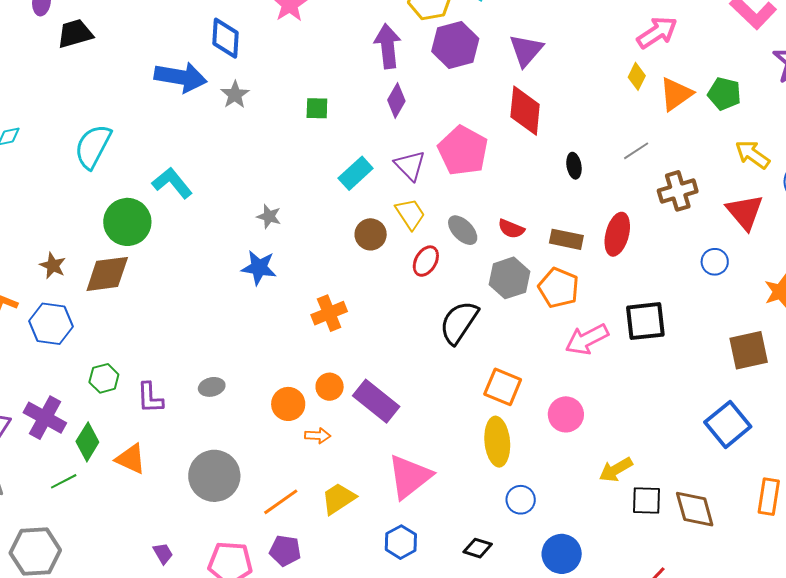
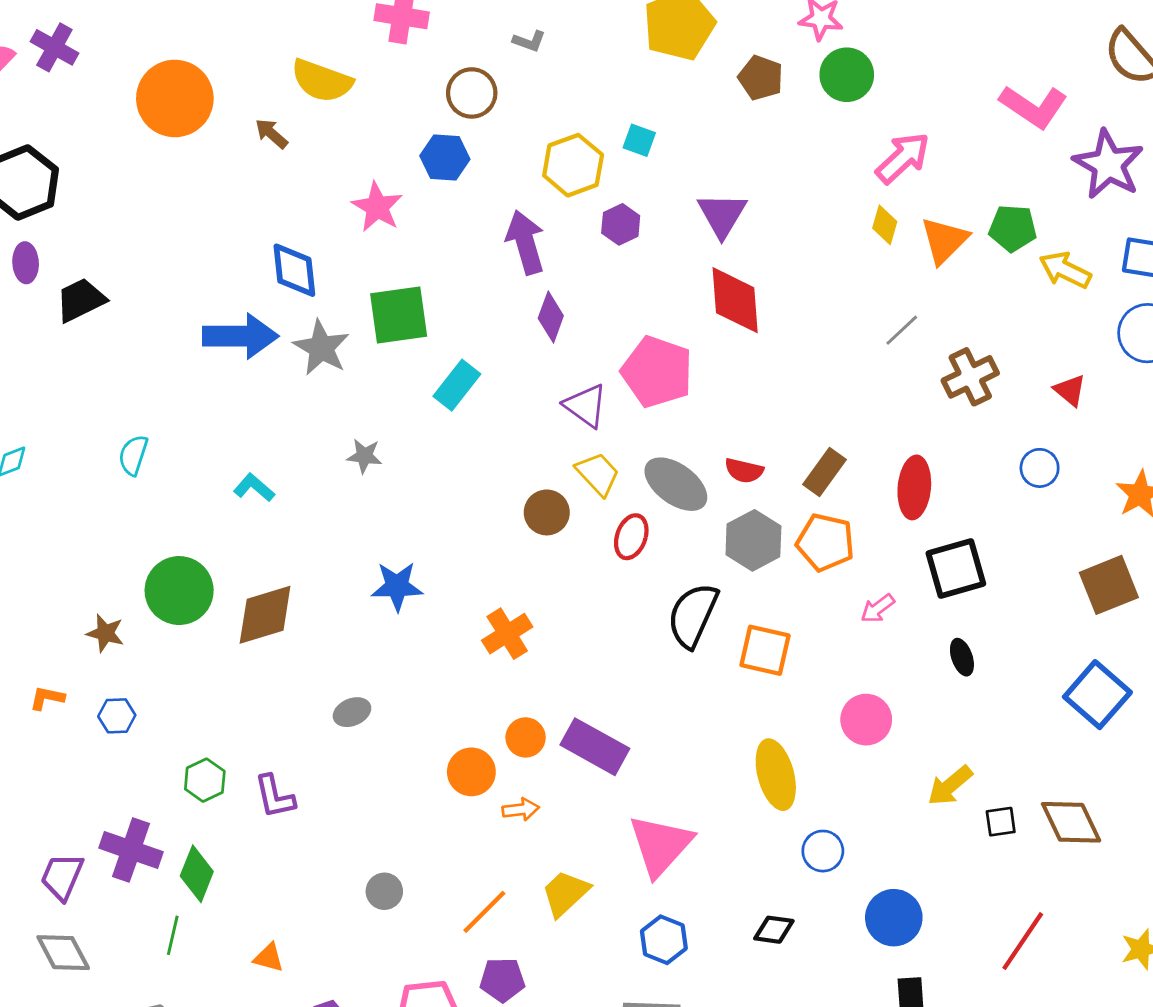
purple hexagon: (455, 45) -> (621, 224), size x0.6
gray star: (235, 95) -> (321, 348), size x1.4
green square: (317, 108) -> (399, 315), moved, size x1.8
cyan semicircle: (93, 146) -> (133, 455), size x0.6
yellow arrow: (753, 154) -> (1065, 270), moved
black ellipse: (574, 166) -> (962, 657), moved
cyan rectangle: (356, 173) -> (457, 385), moved
cyan L-shape: (172, 183) -> (254, 488), size x0.7
red triangle: (745, 212) -> (1070, 390), size x0.6
gray star: (269, 216) -> (364, 456), moved
green circle: (127, 222) -> (179, 591), moved
gray ellipse: (463, 230) -> (676, 484), size x1.4
red ellipse: (617, 234) -> (914, 487), moved
brown rectangle: (566, 239) -> (825, 472), turned -56
brown diamond: (107, 274) -> (265, 615), moved
blue hexagon: (51, 324) -> (117, 716), size x0.6
pink arrow: (587, 339) -> (878, 608), size x0.6
gray ellipse: (212, 387) -> (352, 712), moved
orange square: (503, 387) -> (765, 650), moved
orange triangle: (131, 459) -> (269, 958), moved, size x0.7
gray circle: (214, 476) -> (384, 891), size x0.5
green line: (64, 481) -> (173, 935), turned -40
black square: (646, 500) -> (1001, 822), size x0.7

